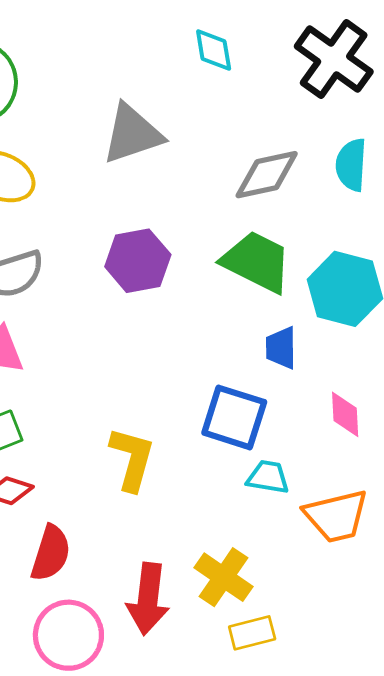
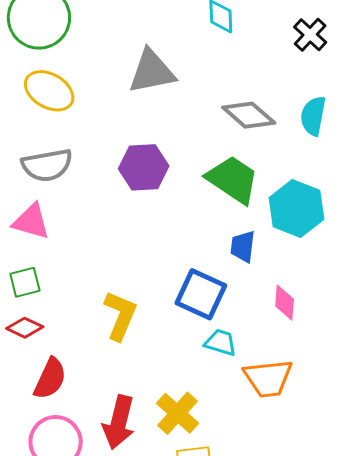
black cross: (334, 59) -> (310, 35), size x0.6
gray diamond: (267, 175) -> (249, 115), turned 46

